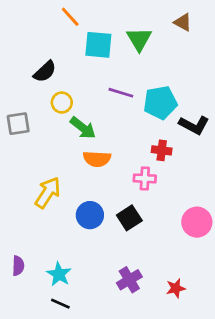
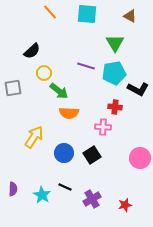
green triangle: (139, 39) -> (115, 43), moved
cyan square: (98, 45) -> (87, 14), moved
black line: (60, 304) -> (65, 187), moved

